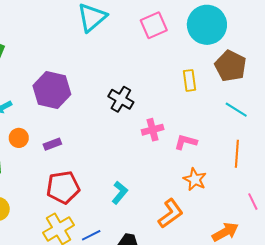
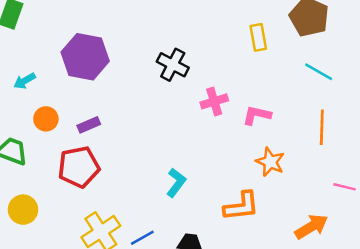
red pentagon: (63, 187) -> (79, 167), moved
pink line: (253, 202) -> (345, 187), turned -48
orange L-shape: (171, 213) -> (241, 206), turned 32

